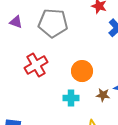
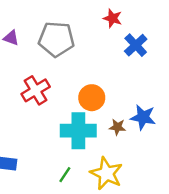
cyan cross: (71, 98) -> (78, 131), size x1.8

